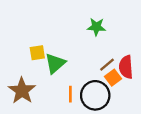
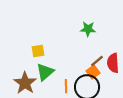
green triangle: (55, 63) -> (45, 72), moved
orange square: (113, 78) -> (93, 72), moved

